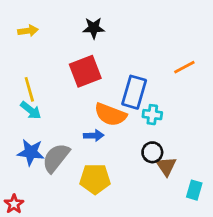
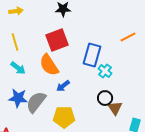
yellow line: (29, 89) -> (15, 42), moved
orange semicircle: (110, 115) -> (49, 65), moved, turned 35
cyan cross: (152, 115) -> (105, 71), turned 32
blue arrow: (94, 136) -> (63, 86), turned 144

